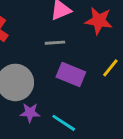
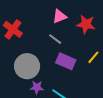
gray line: (55, 43) -> (55, 39), turned 40

